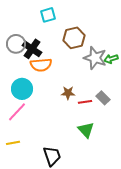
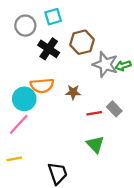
gray circle: (16, 44) -> (25, 26), moved
black cross: (32, 49) -> (49, 49), moved
orange semicircle: (41, 65) -> (42, 86), moved
brown star: (68, 93) -> (73, 92), moved

